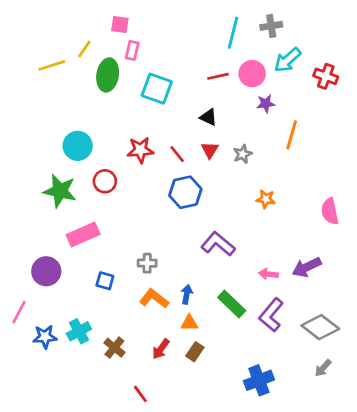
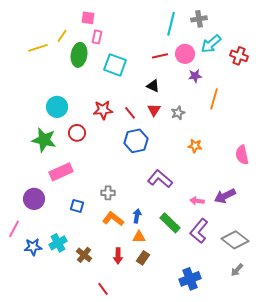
red arrow: (161, 349) -> (118, 256), turned -35

